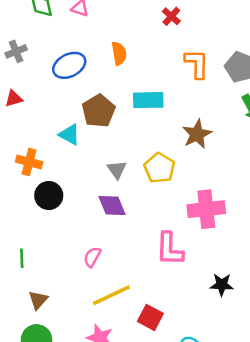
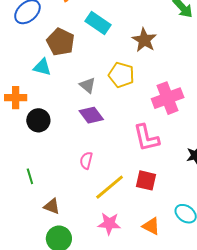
cyan rectangle: (148, 100) -> (98, 23), turned 50
brown triangle: (38, 300) -> (52, 206), turned -36
red square: (150, 317) -> (146, 180), moved

